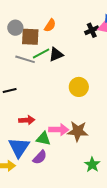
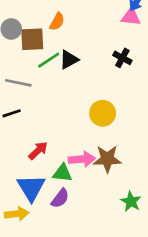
black cross: (92, 30) -> (122, 58), moved, turned -32
gray line: (25, 59) -> (18, 83), moved
yellow circle: (79, 87) -> (103, 113), moved
red arrow: (27, 120) -> (38, 151), turned -35

